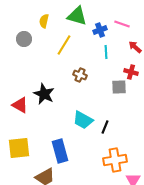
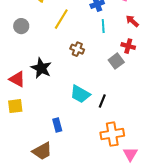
gray circle: (24, 39) -> (21, 26), moved
gray square: (119, 87) -> (116, 61), turned -35
yellow square: (19, 148) -> (15, 106), moved, size x0.7
blue rectangle: (60, 151) -> (57, 125), size x0.6

